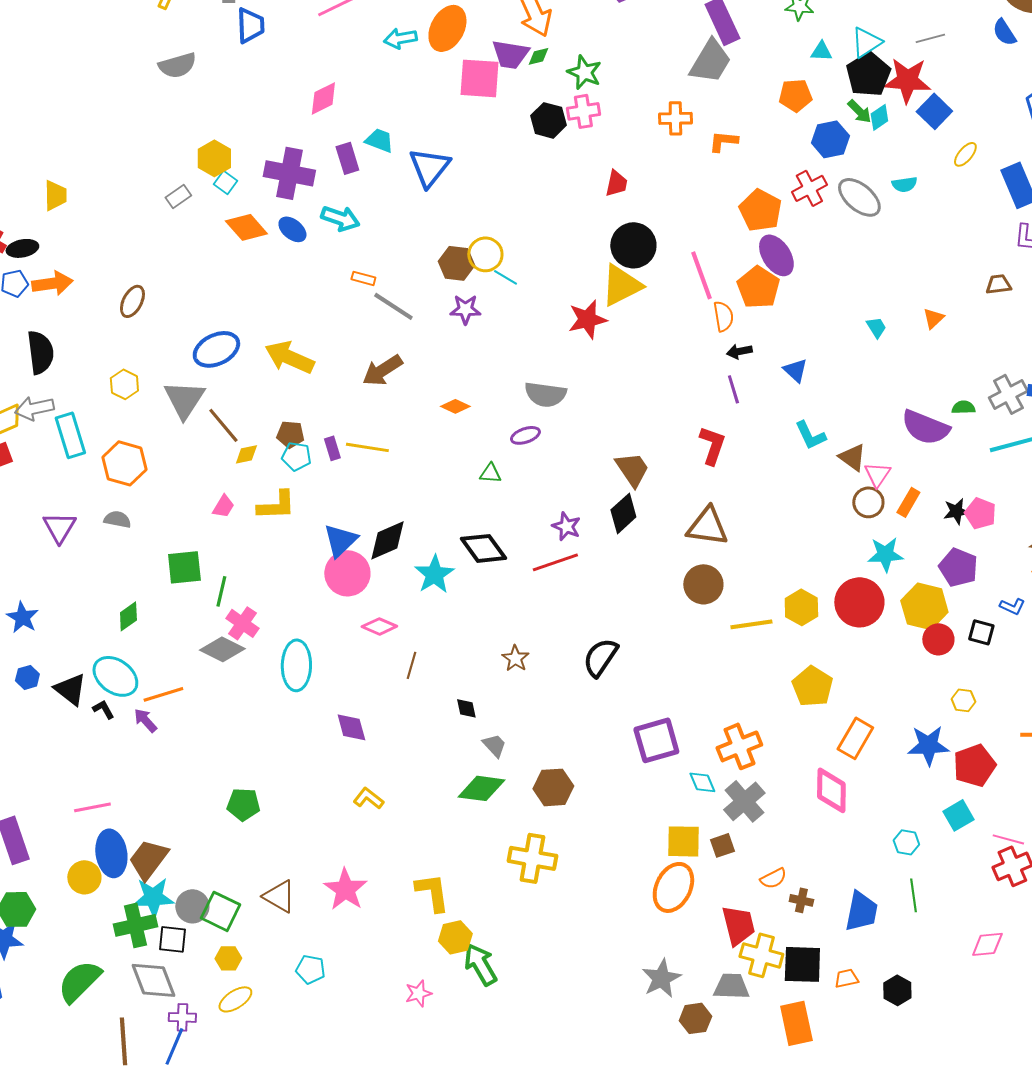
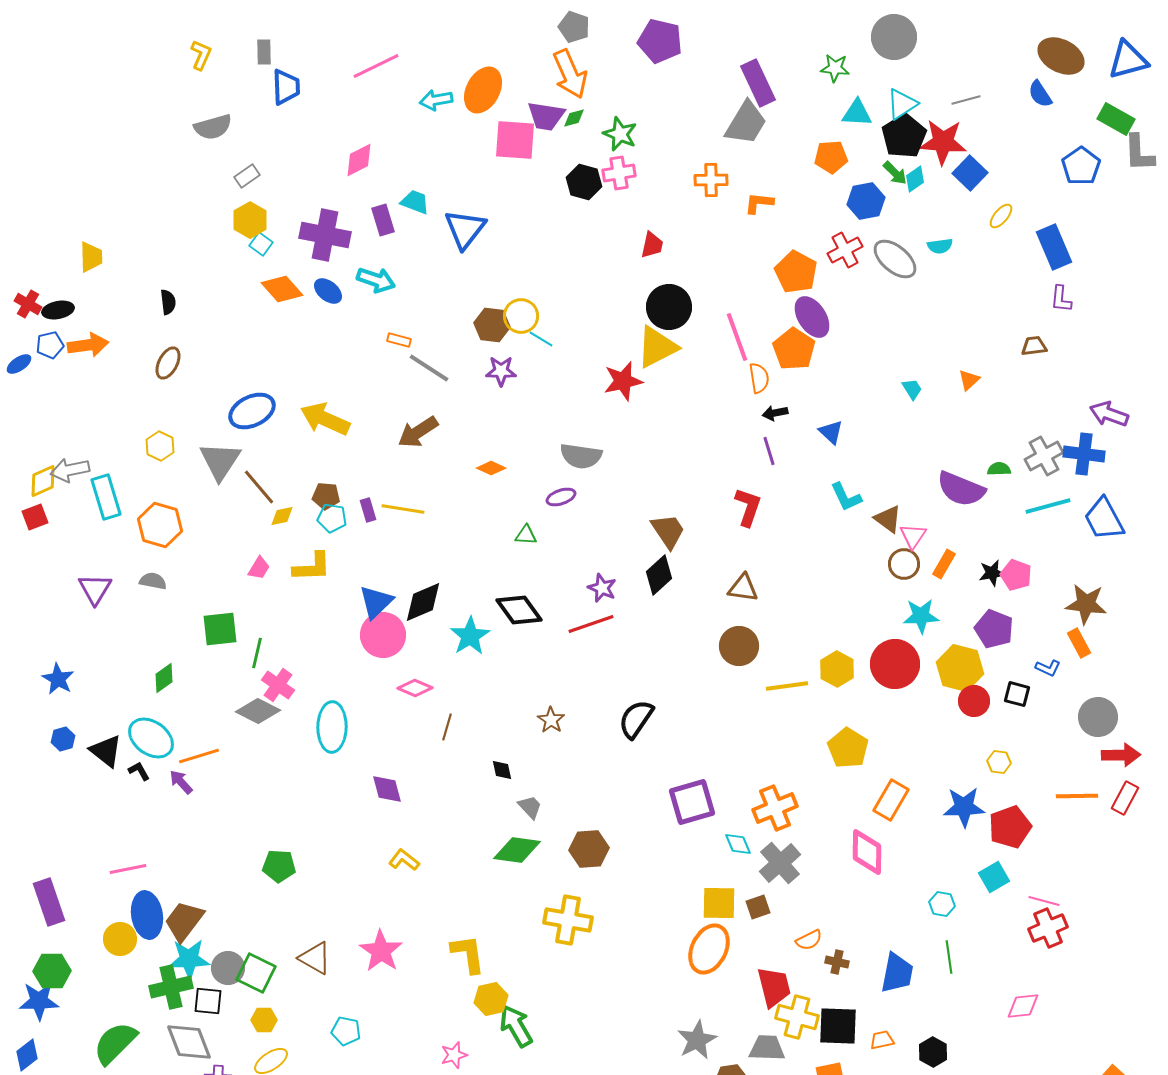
cyan triangle: (821, 51) -> (857, 113), size x1.4
gray rectangle: (178, 196) -> (247, 176), moved
black semicircle: (40, 352) -> (168, 302), moved, size x0.6
brown triangle: (707, 526) -> (743, 588), size x0.7

